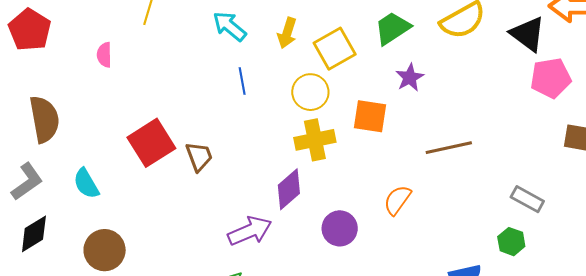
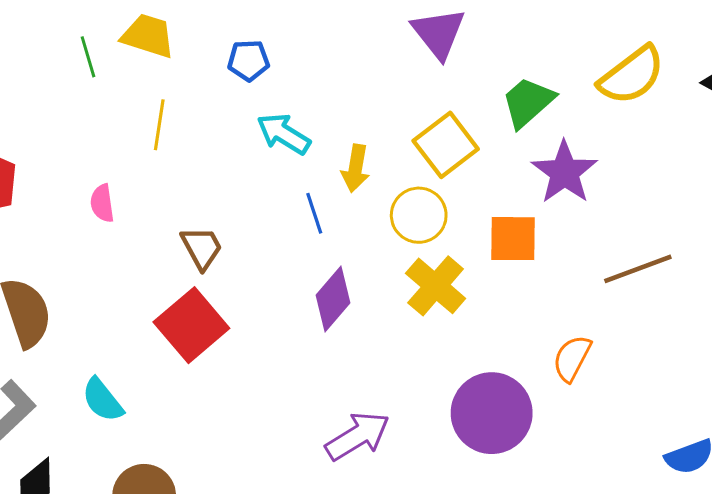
yellow arrow: (287, 33) -> (356, 168), moved
purple star: (410, 78) -> (564, 172), size x1.5
yellow cross: (315, 140) -> (436, 286), turned -30
brown trapezoid: (199, 157) -> (202, 248), moved
purple diamond: (289, 189) -> (333, 299), moved
purple circle: (340, 228) -> (492, 413), size x1.5

